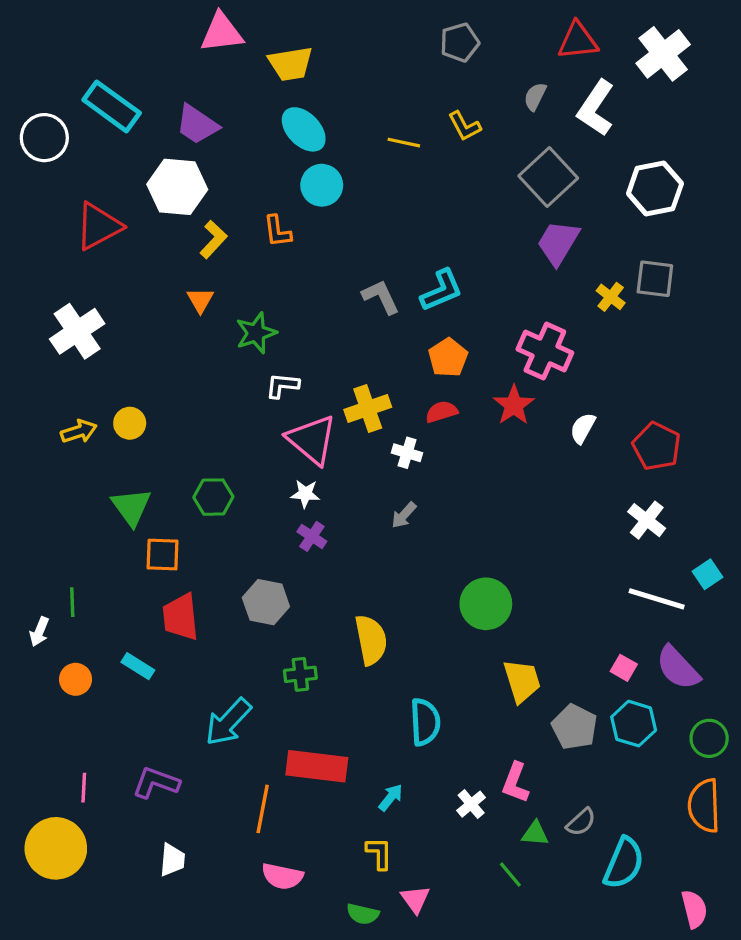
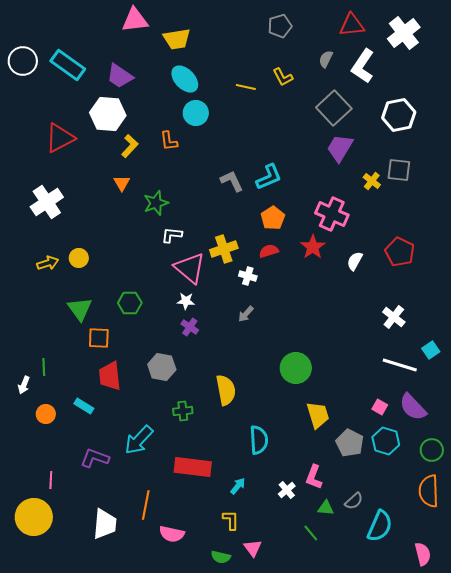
white circle: (44, 138) -> (23, 61), moved
red pentagon: (657, 446) -> (400, 252), moved
purple L-shape: (156, 783) -> (95, 458), moved
orange line: (263, 809) -> (146, 505), moved
white trapezoid: (172, 860) -> (105, 524), size x1.5

